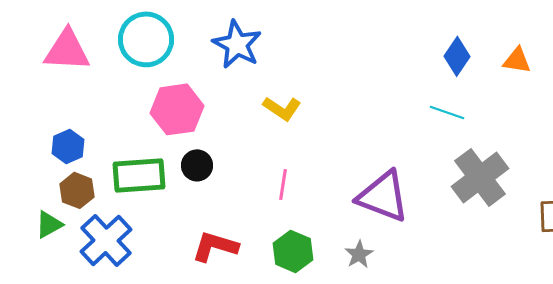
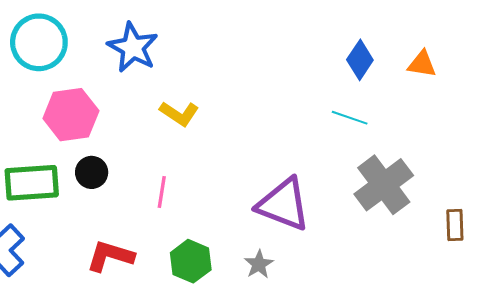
pink line: (283, 184) -> (162, 192), moved

